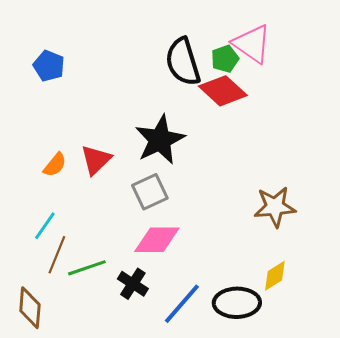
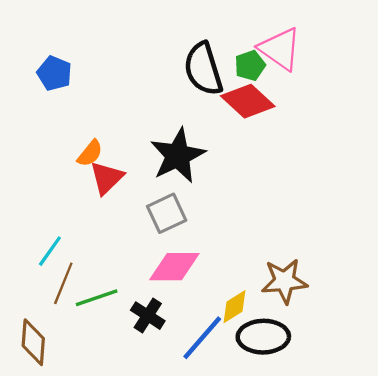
orange semicircle: (55, 165) -> (90, 153), moved
brown star: (275, 207) -> (284, 281), moved
yellow diamond: (275, 276) -> (234, 307), moved

